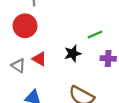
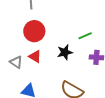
red circle: (25, 26) -> (34, 31), moved

